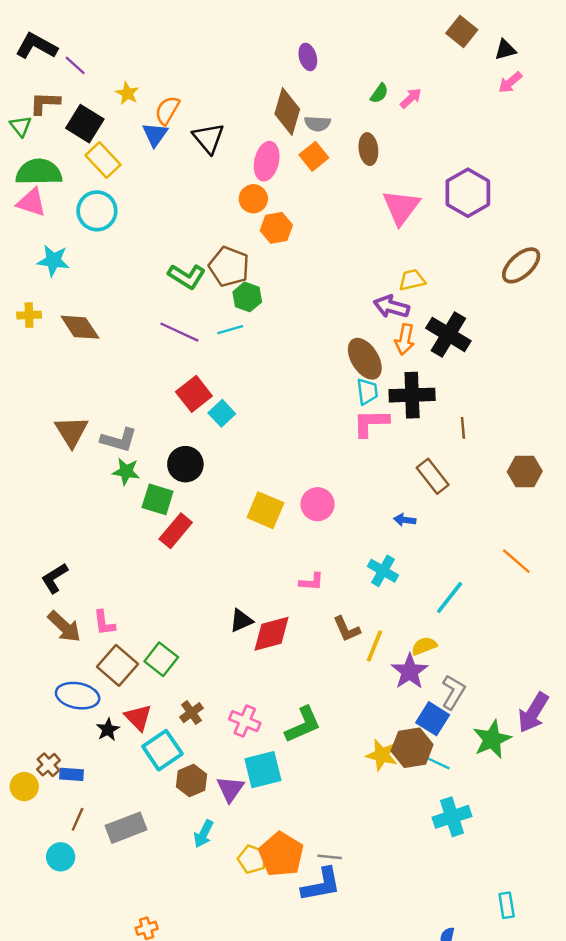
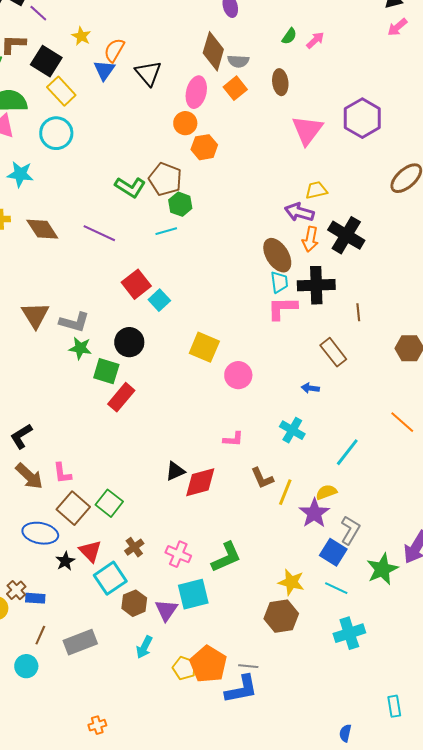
purple line: (179, 332) -> (99, 233), moved
yellow square: (265, 510) -> (204, 347), moved
brown hexagon: (412, 748) -> (281, 616), moved

